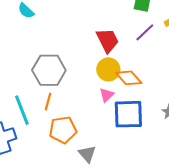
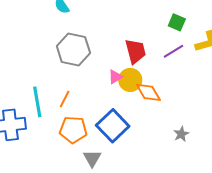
gray hexagon: (49, 70) -> (73, 50), moved
pink triangle: (107, 95) -> (115, 77), moved
blue square: (128, 114) -> (113, 126), moved, turned 36

